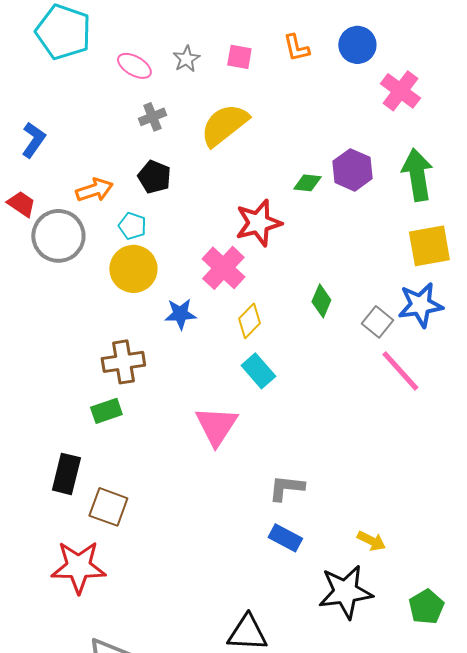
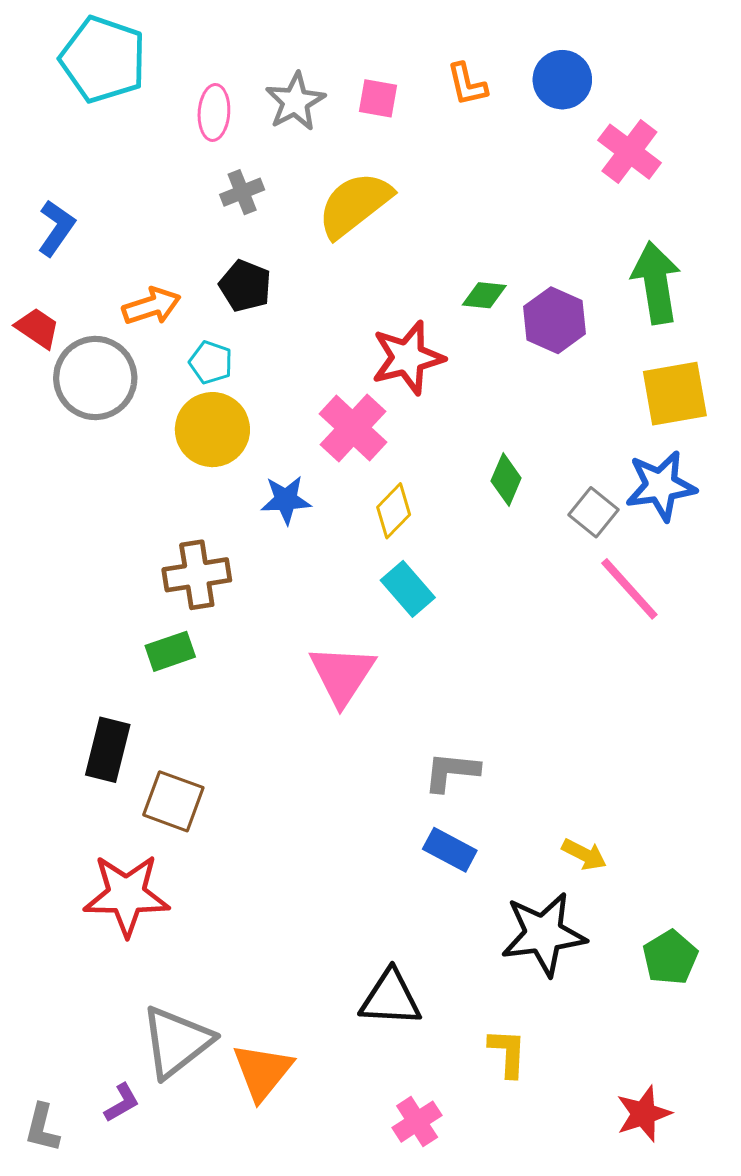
gray star: (186, 59) -> (295, 102), size x1.4
pink ellipse: (134, 66) -> (214, 112), turned 64
purple hexagon: (352, 170) -> (555, 320), moved

